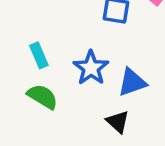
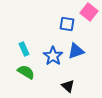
blue triangle: (132, 82) -> (76, 51), moved

